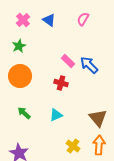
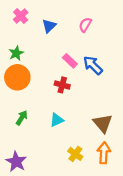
pink semicircle: (83, 19) -> (85, 25), moved
blue triangle: (49, 20) -> (49, 26), moved, turned 40
green star: (19, 46) -> (16, 53), moved
green arrow: (24, 113) -> (22, 118), turned 80

